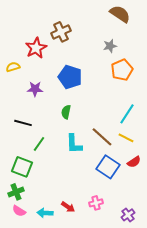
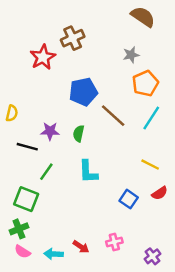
yellow semicircle: (13, 67) -> (12, 113), moved, turned 120
blue pentagon: (70, 77) -> (83, 92), turned -30
purple star: (35, 89) -> (50, 131), moved
cyan line: (127, 114) -> (151, 118), moved
brown line: (102, 137) -> (113, 116), moved
blue square: (108, 167) -> (129, 199), size x0.7

